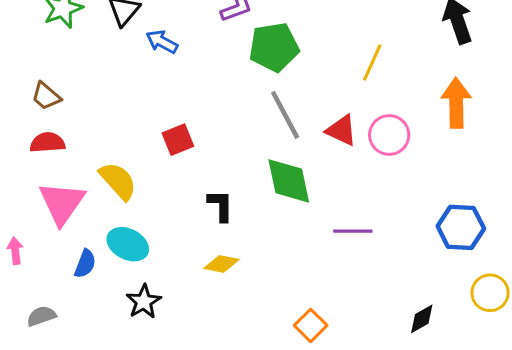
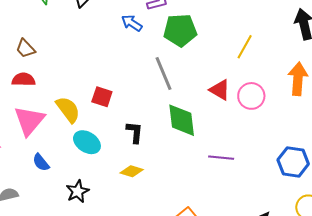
blue arrow: (162, 42) -> (132, 23), moved
gray line: (285, 115) -> (163, 73), moved
red square: (178, 140) -> (102, 97), moved, turned 35
cyan ellipse: (128, 244) -> (87, 142), moved
blue semicircle: (85, 264) -> (41, 162), turned 114

